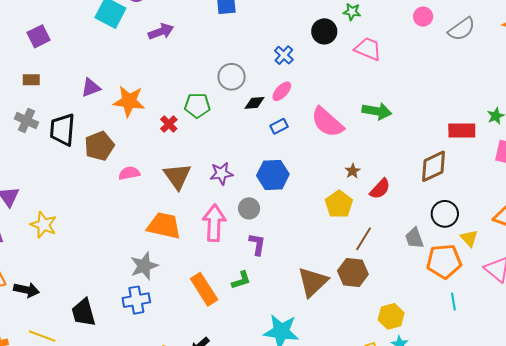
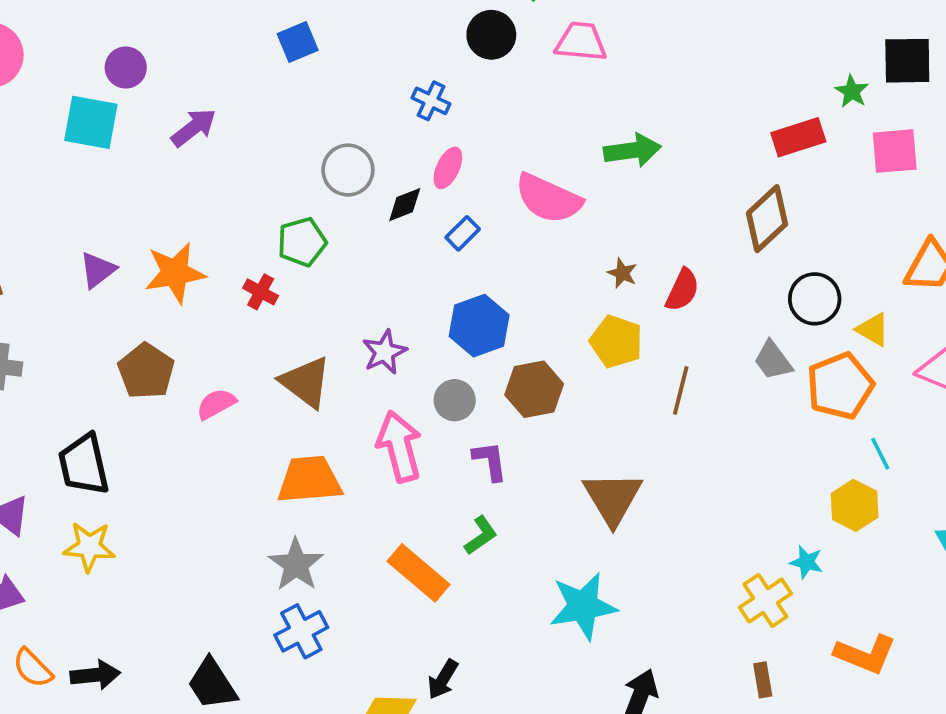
black trapezoid: (62, 130) -> (84, 465), moved
brown hexagon: (353, 272) -> (534, 389), moved
yellow hexagon: (391, 316) -> (855, 505), moved

